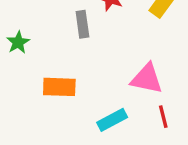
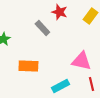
gray rectangle: (82, 24) -> (42, 28), turned -35

